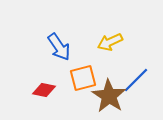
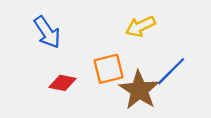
blue arrow: (59, 47) -> (47, 32), moved

